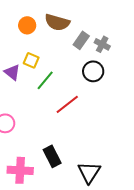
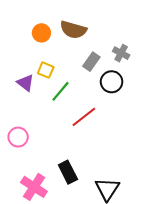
gray rectangle: (81, 40) -> (91, 62), moved
pink cross: (20, 170) -> (34, 187), turned 30

